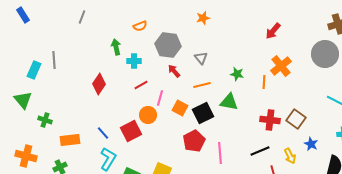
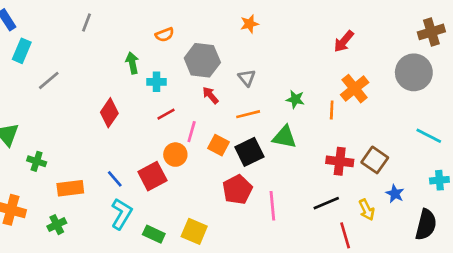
gray line: (54, 60) -> (49, 80), turned 54
cyan rectangle: (34, 70) -> (22, 51), moved

